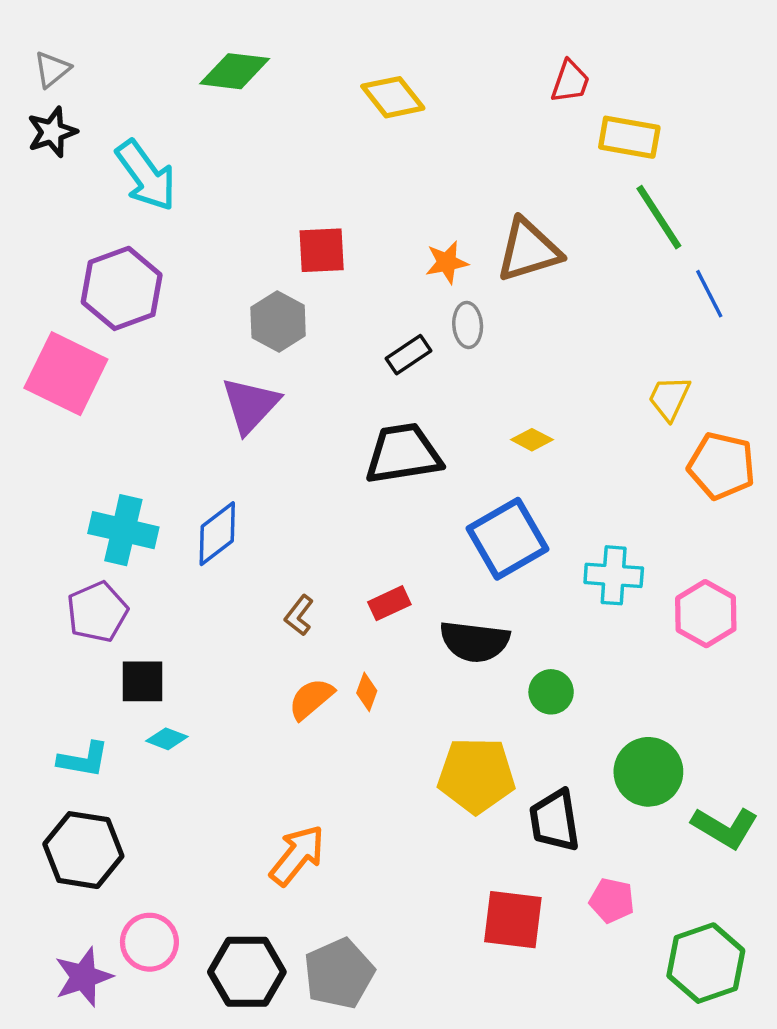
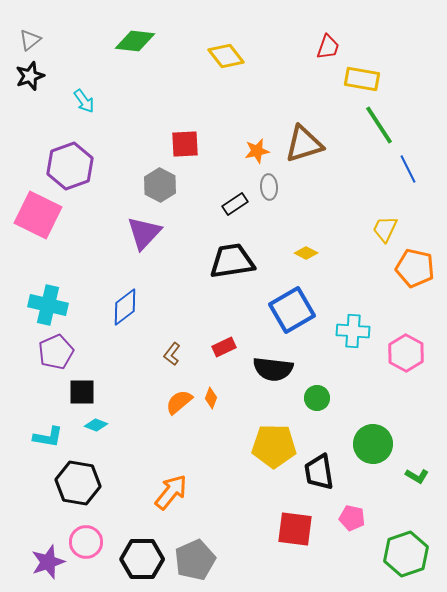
cyan arrow: (146, 175) -> (84, 101), size x0.6
cyan cross: (123, 530) -> (48, 305), moved
green L-shape: (725, 827) -> (417, 476), size x0.6
black hexagon: (83, 850) -> (78, 483), moved

